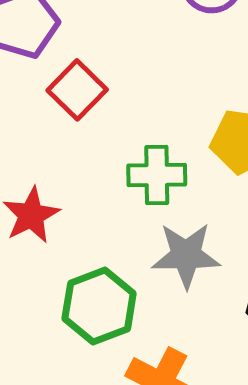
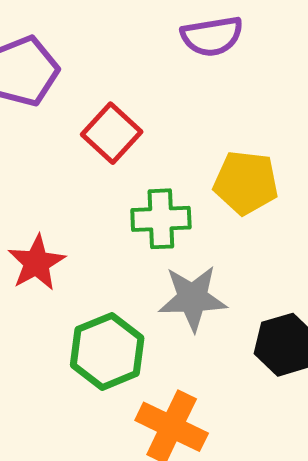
red square: (77, 90) -> (112, 133), moved

